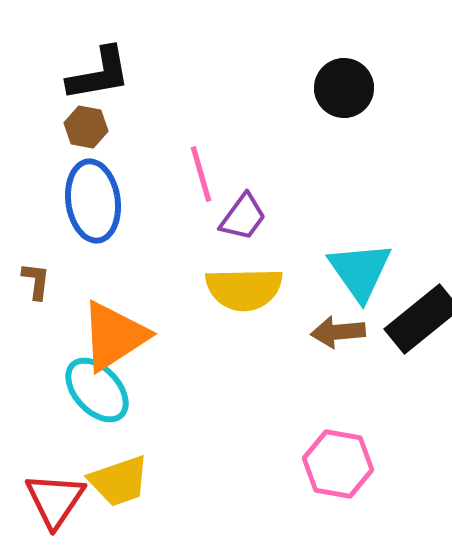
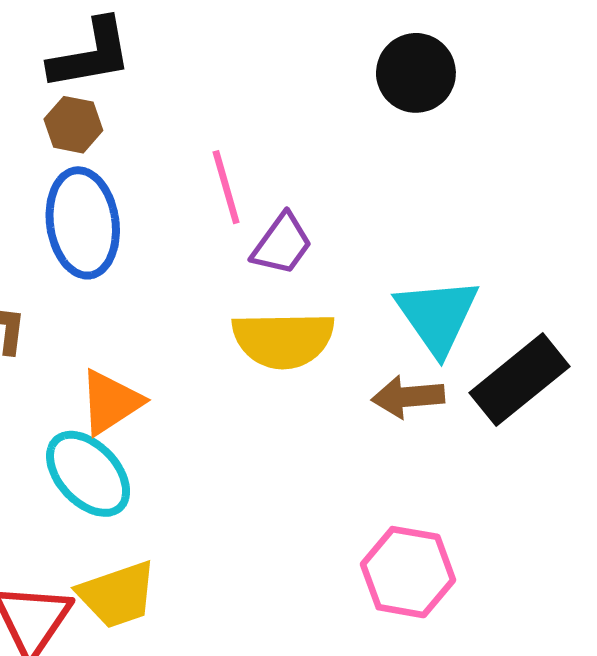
orange triangle: (114, 336) -> (111, 402), size x0.7

